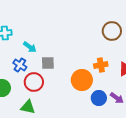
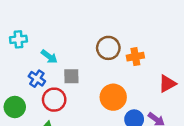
brown circle: (112, 31) -> (108, 48), moved
orange cross: (101, 65) -> (135, 57), moved

